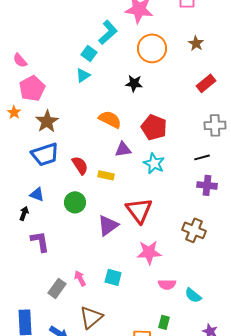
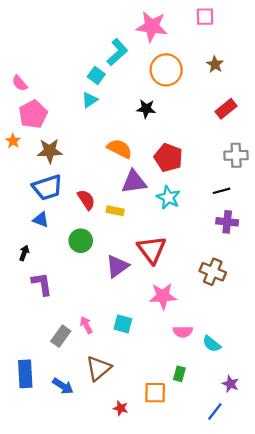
brown star: (47, 121) -> (50, 151), turned 30
purple triangle: (123, 149) -> (134, 182), size x1.4
blue triangle: (37, 194) -> (41, 220), moved

